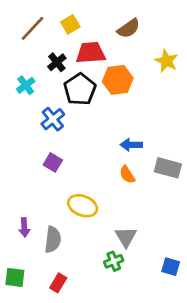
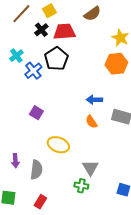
black cross: (57, 62) -> (41, 30), moved
orange hexagon: (118, 80) -> (116, 64), moved
blue cross: (53, 119) -> (33, 71), moved
green cross: (114, 261) -> (81, 186), turned 32

